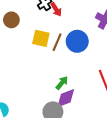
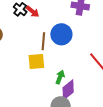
yellow square: (41, 38) -> (36, 62), moved

